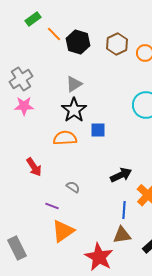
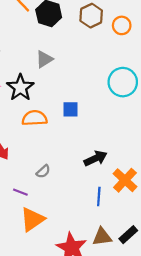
black star: (74, 110) -> (20, 88), moved
gray semicircle: (73, 187) -> (43, 171), turned 104
brown triangle: (122, 235) -> (102, 237), moved

